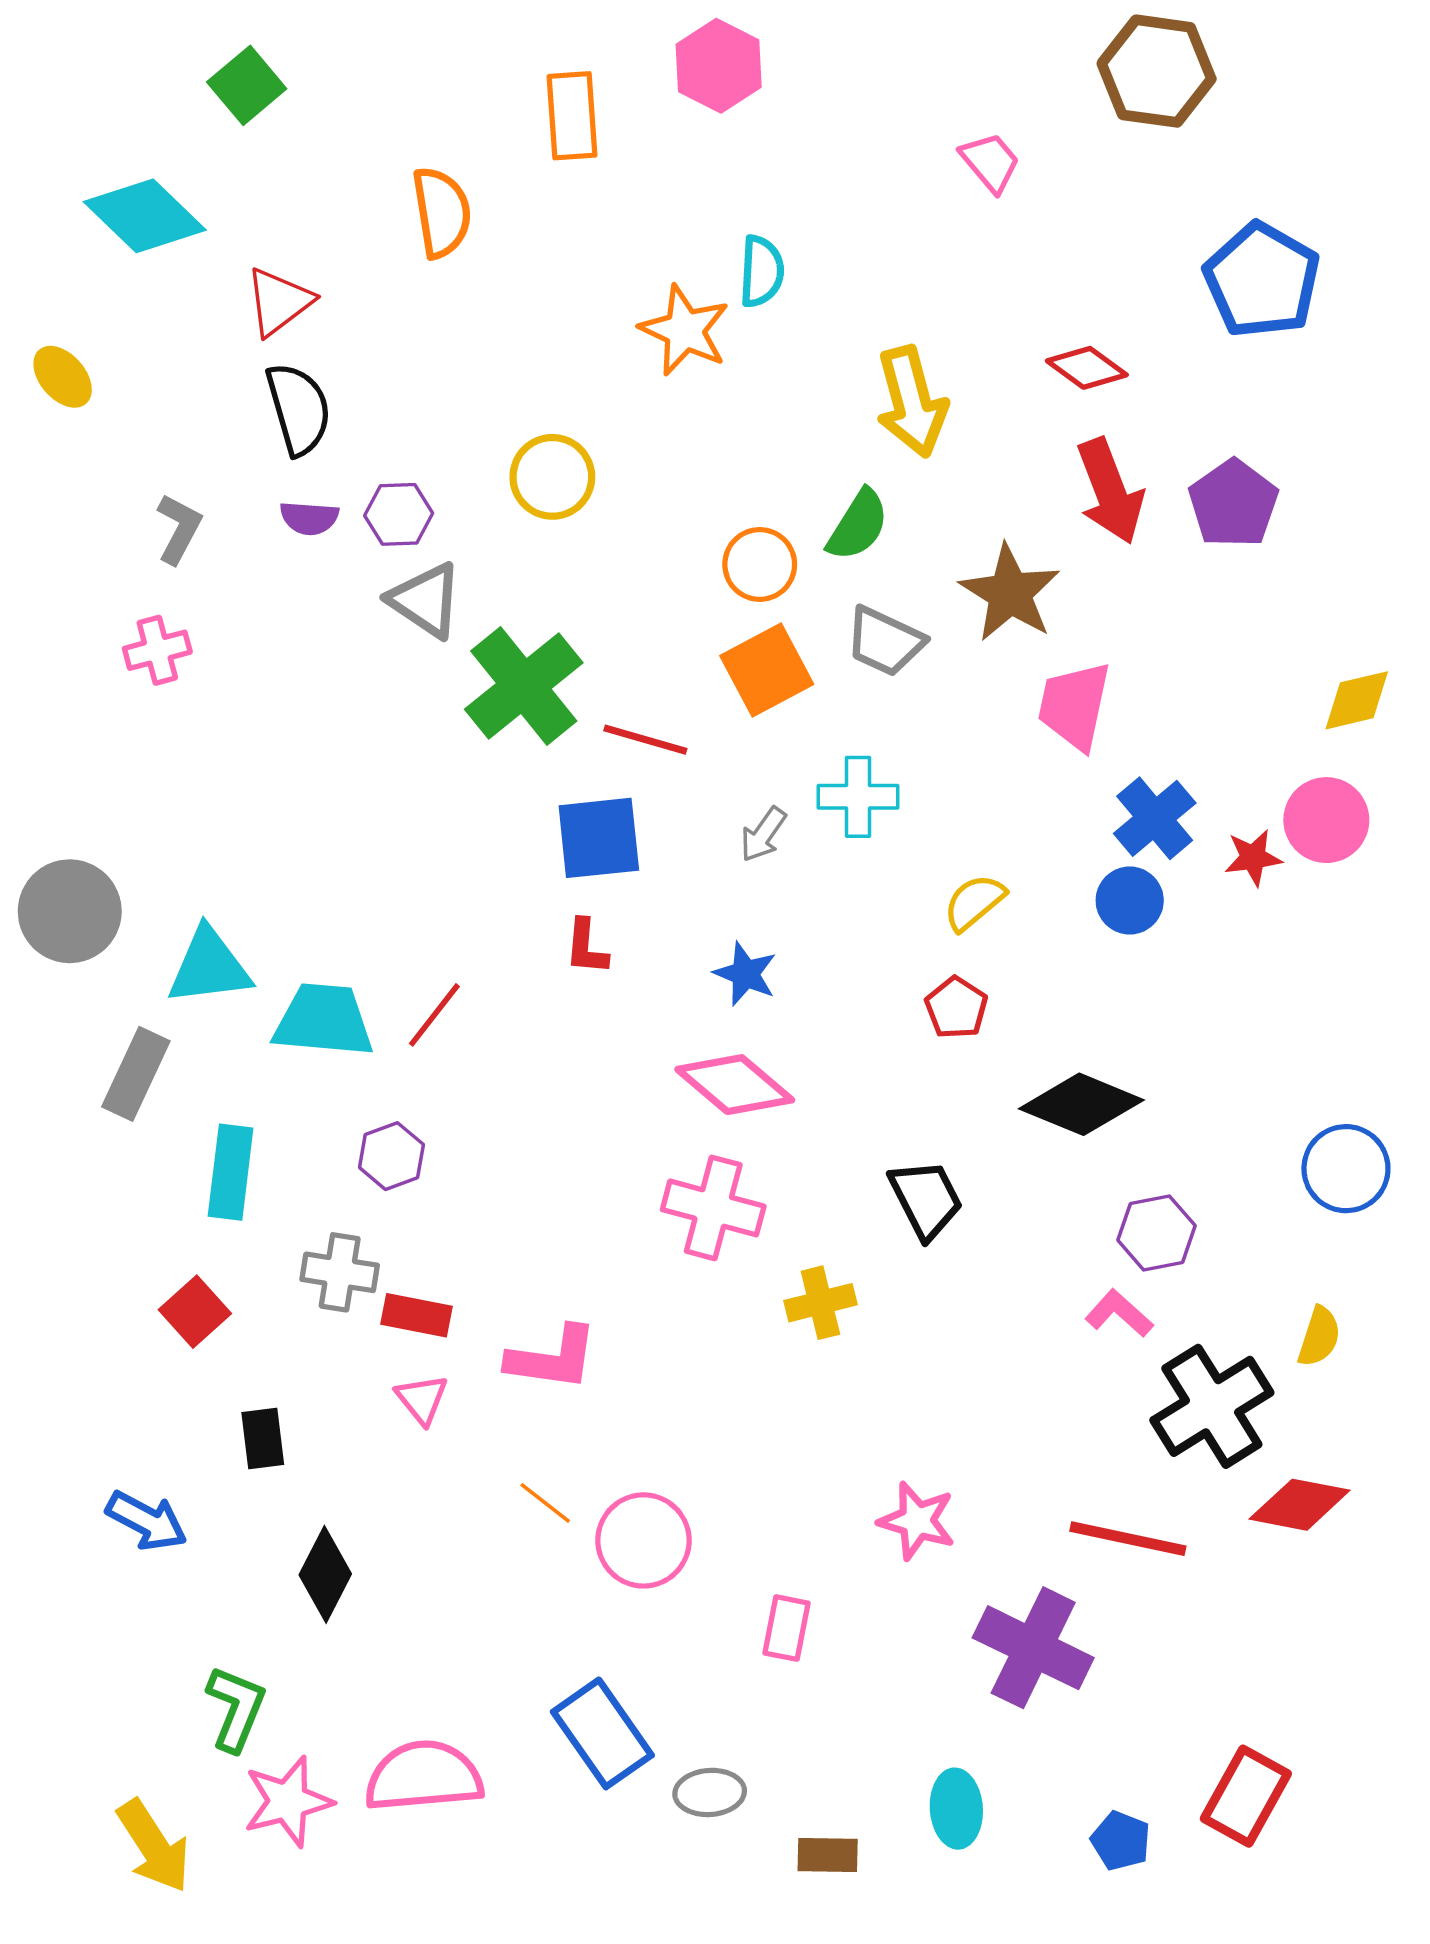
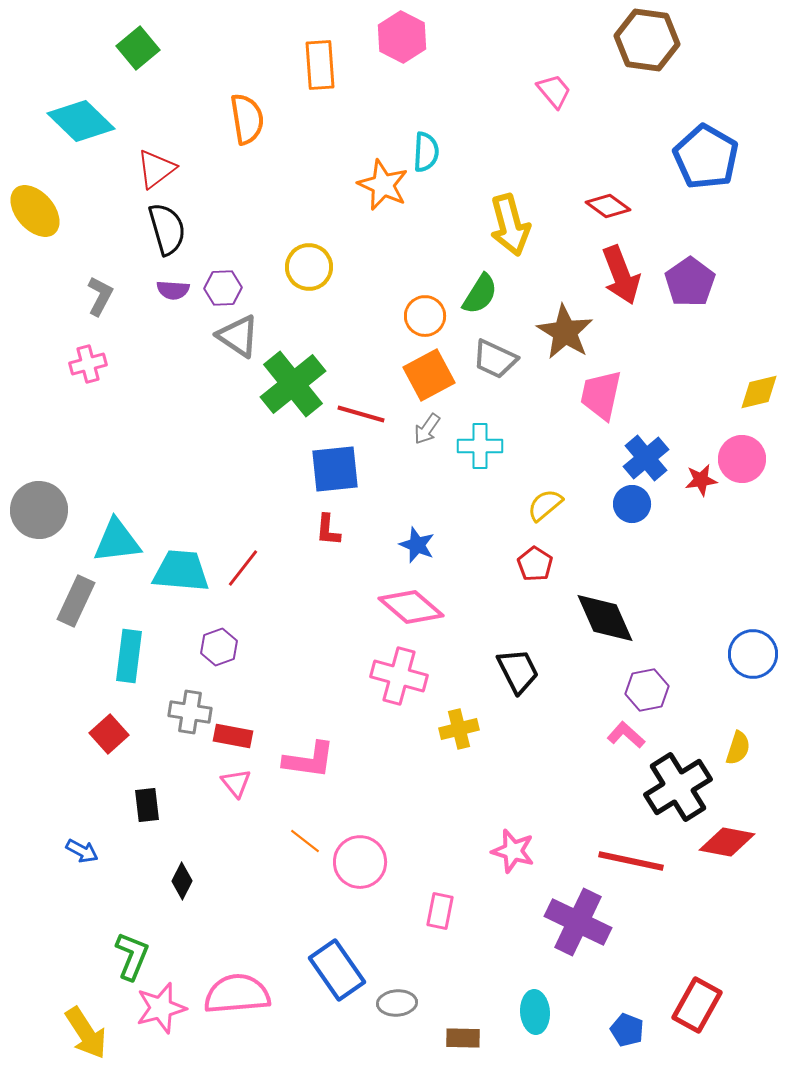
yellow ellipse: (63, 377) -> (35, 211), size x1.5
gray arrow: (763, 834) -> (427, 429), moved
black diamond: (1081, 1104) -> (605, 618), turned 44
blue arrow: (147, 1521) -> (82, 851), size x0.7
black diamond: (325, 1574) -> (182, 881), size x0.7

